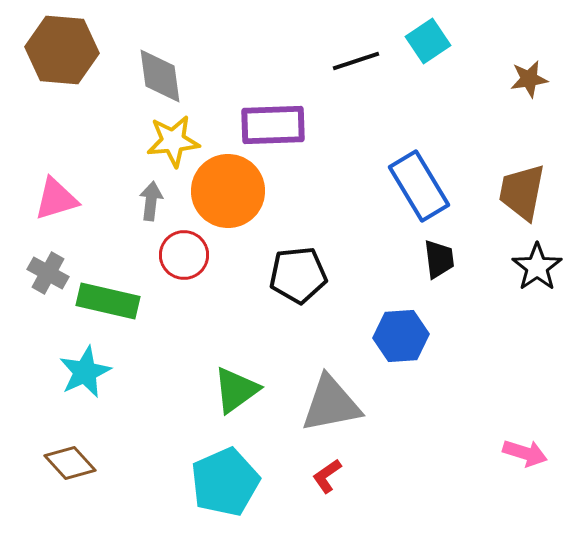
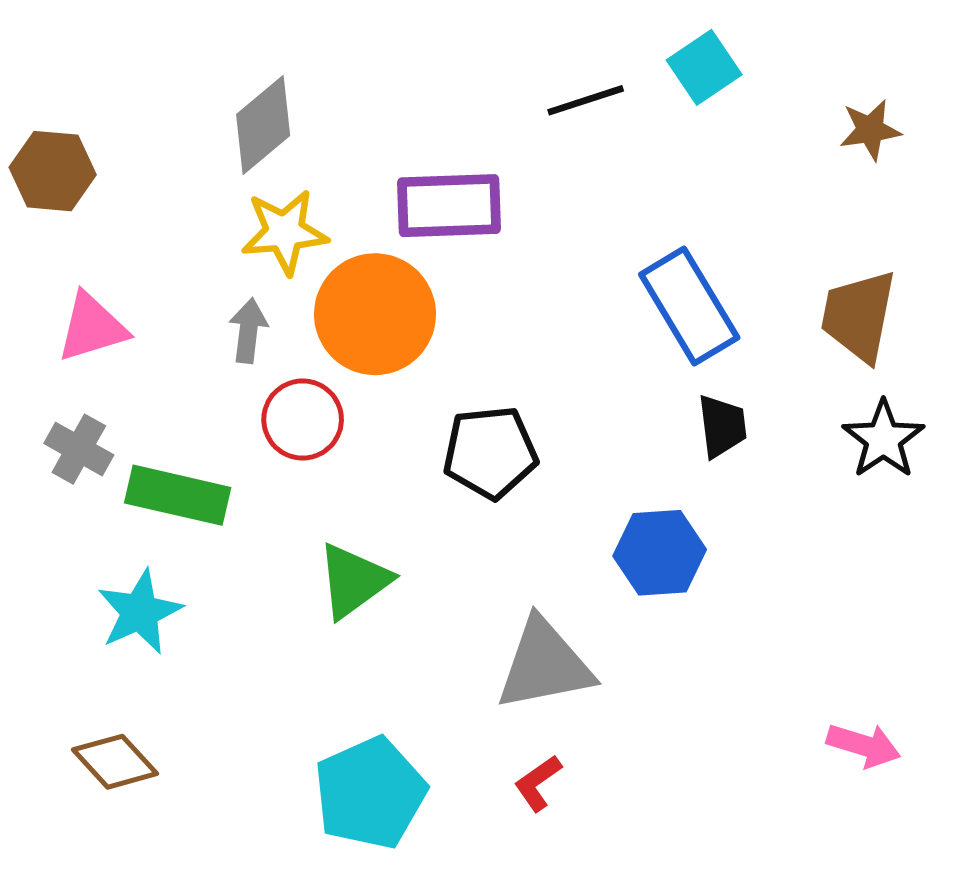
brown hexagon: (62, 50) -> (53, 171), moved, size x0.7
gray diamond: (160, 76) -> (263, 125), turned 58
green triangle: (236, 390) -> (354, 581), moved

